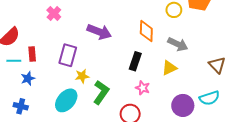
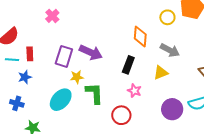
purple arrow: (99, 32) -> (91, 52), moved
green L-shape: (101, 92) -> (94, 93), turned -40

